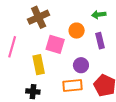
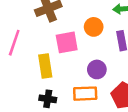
pink square: (55, 44) -> (67, 42), turned -30
black cross: (33, 92) -> (48, 99), moved

